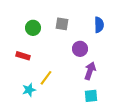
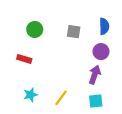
gray square: (62, 24) -> (74, 32), moved
purple circle: (80, 49) -> (101, 52), moved
yellow line: (46, 78) -> (61, 98), moved

